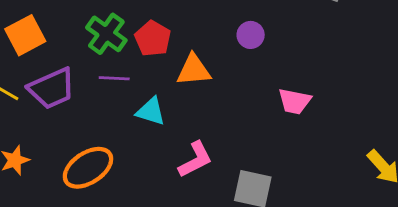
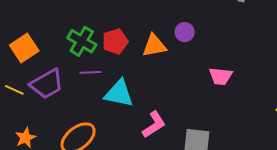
red pentagon: (153, 39) -> (115, 41), turned 30
orange triangle: (194, 70) -> (154, 46), moved
cyan triangle: (151, 111) -> (119, 93), size x1.4

